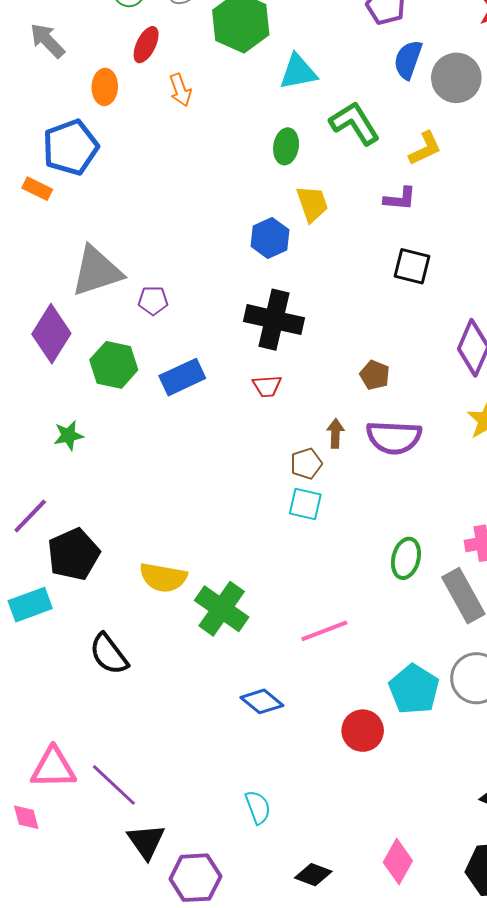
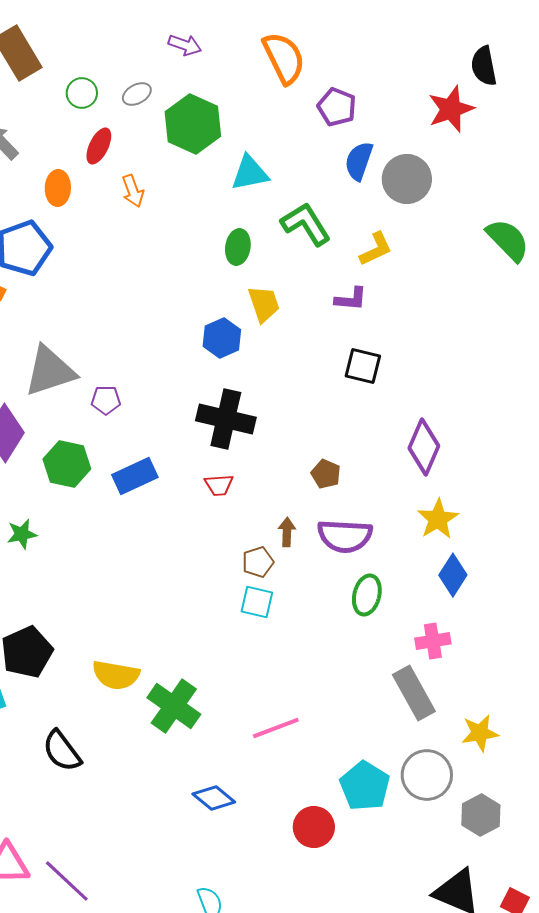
green ellipse: (406, 558) -> (367, 595), moved

